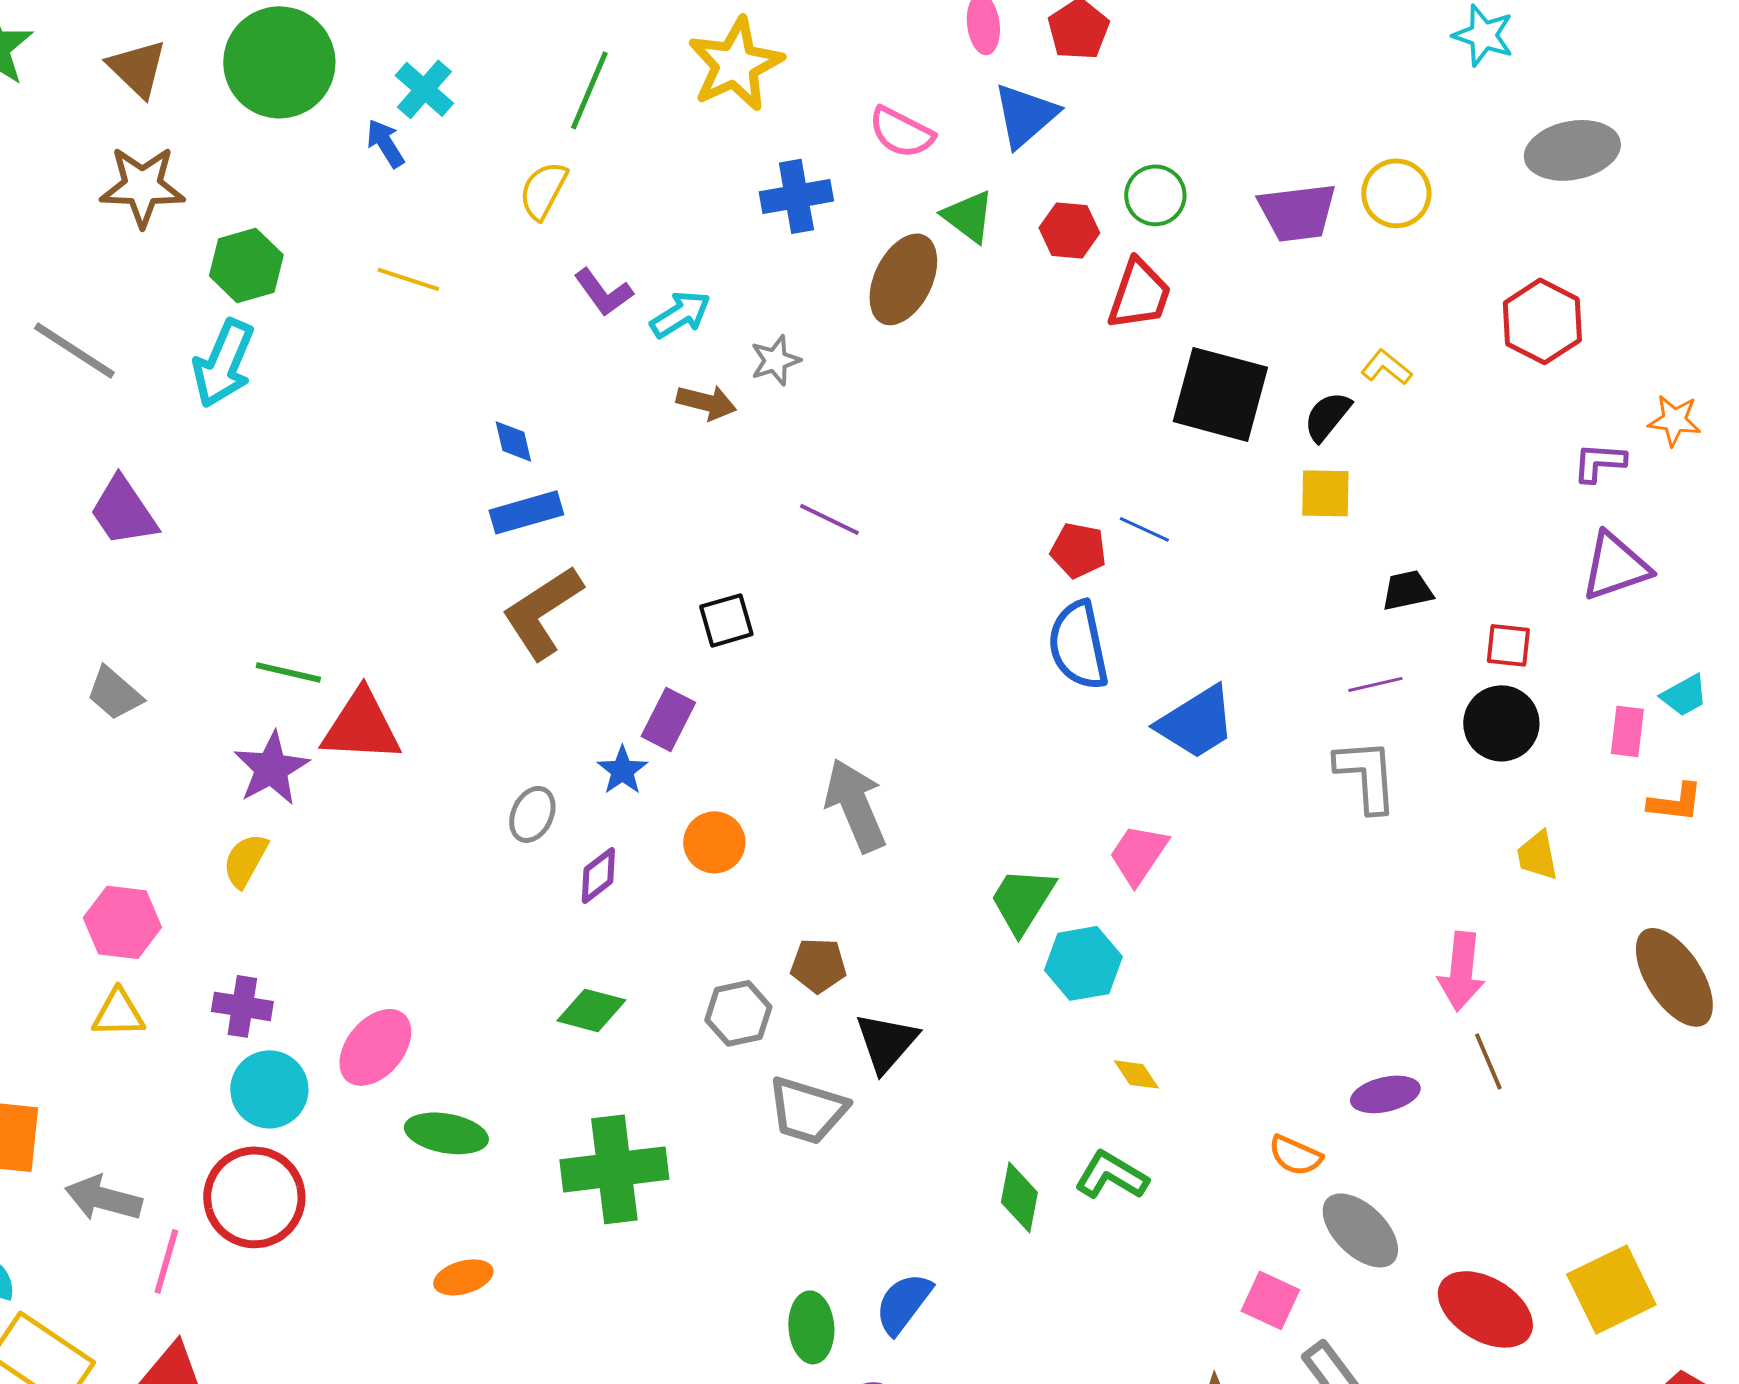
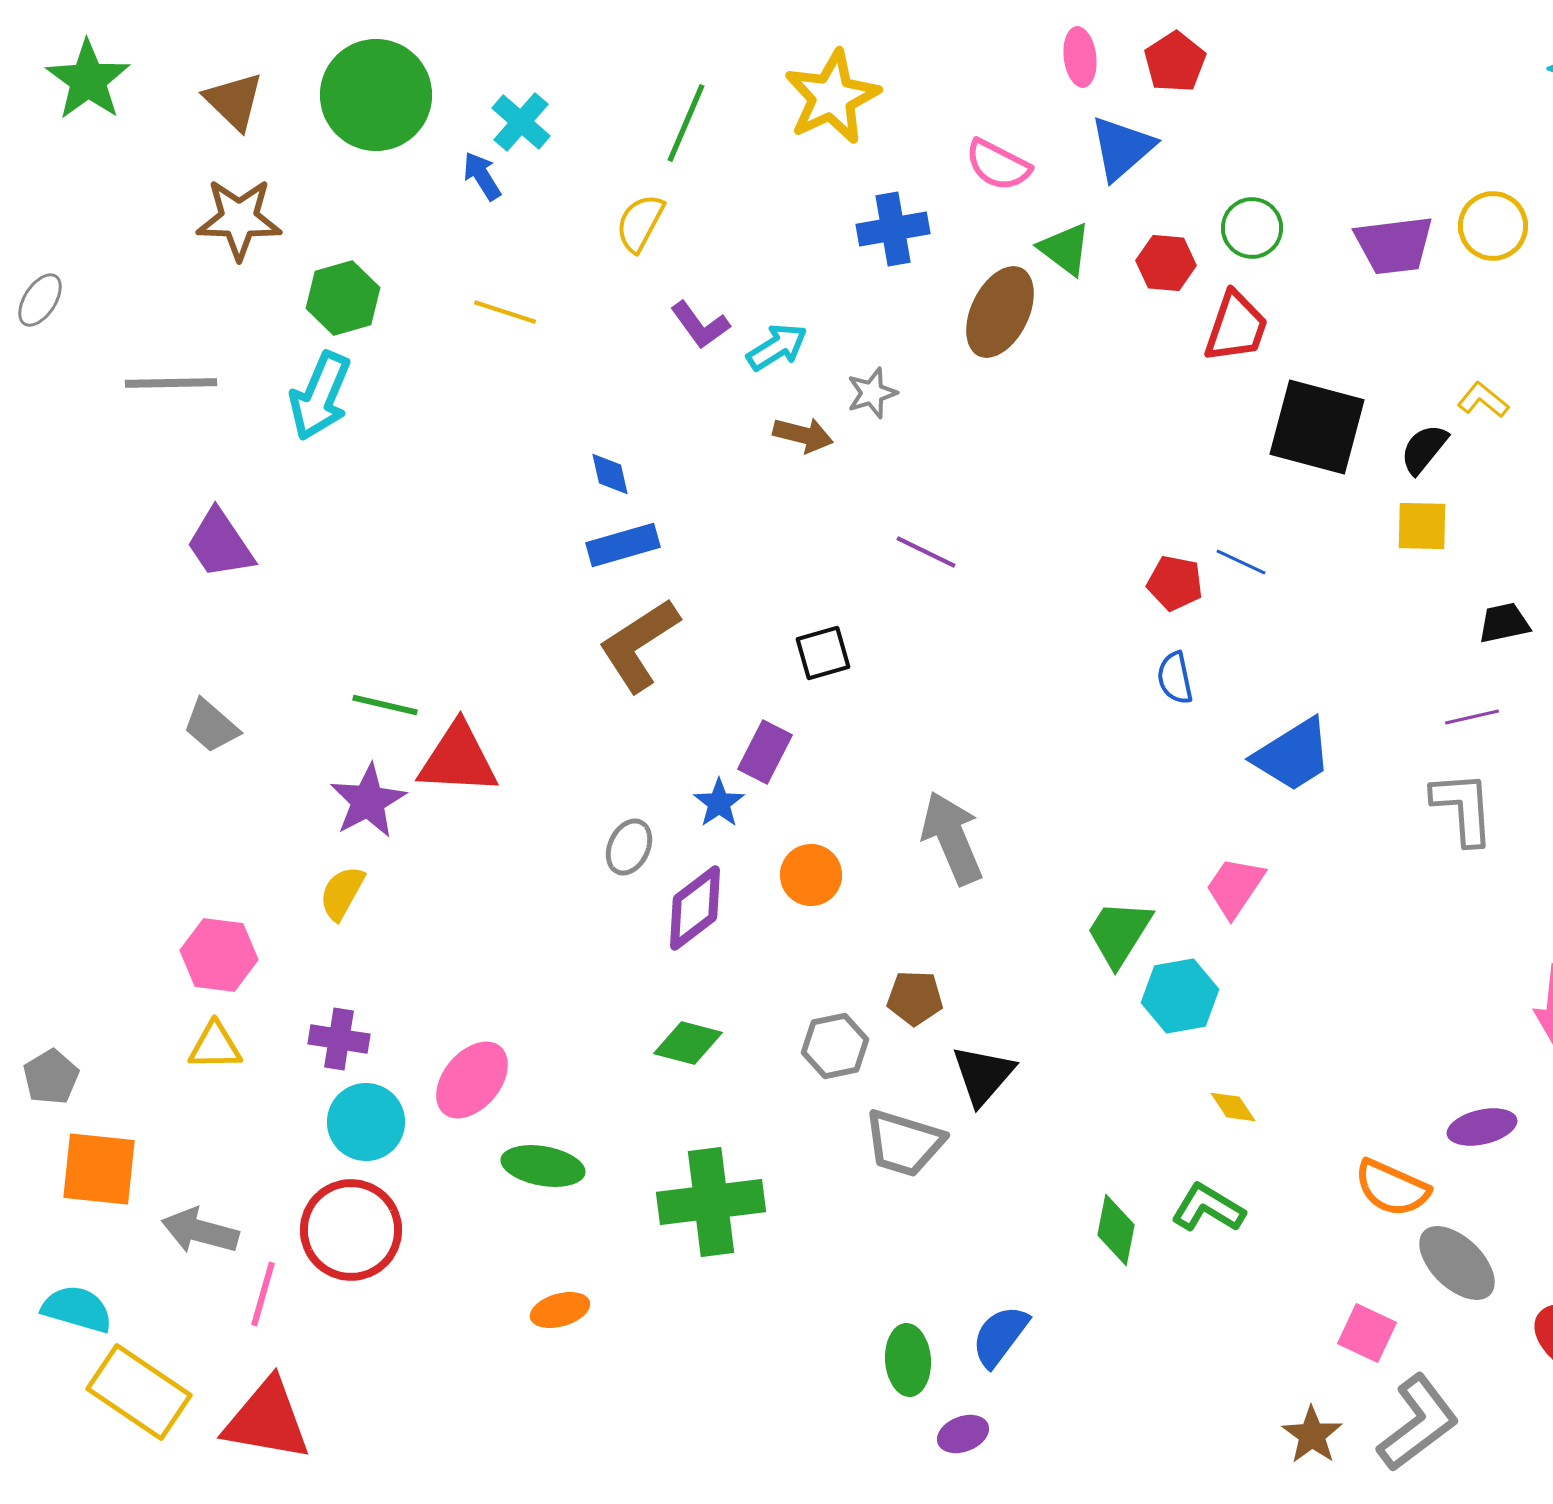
gray line: (74, 350) -> (171, 383), turned -34
blue semicircle: (1078, 645) -> (1175, 678), size x0.6
purple diamond: (598, 875) -> (695, 908), size x1.5
orange semicircle: (1295, 1155) -> (1392, 1188), size x1.4

